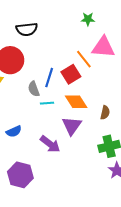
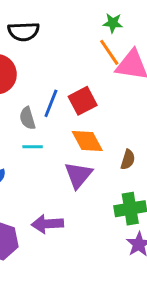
orange line: (84, 59) -> (109, 52), moved
cyan line: (47, 103) -> (33, 147), moved
purple arrow: (50, 144) -> (47, 224), moved, turned 135

